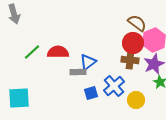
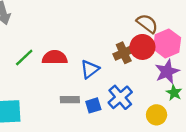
brown cross: (130, 60) -> (124, 53), moved, turned -30
gray rectangle: (78, 72) -> (70, 100), moved
yellow circle: (136, 100) -> (157, 115), moved

